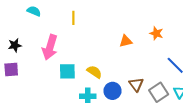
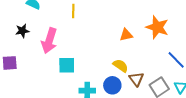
orange star: (156, 33) -> (157, 27), size x1.6
black star: (15, 45) -> (22, 31), moved
yellow semicircle: (94, 72) -> (121, 66), moved

